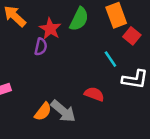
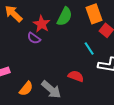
purple semicircle: (41, 47) -> (34, 38), turned 112
orange semicircle: (43, 112) -> (26, 89), moved

